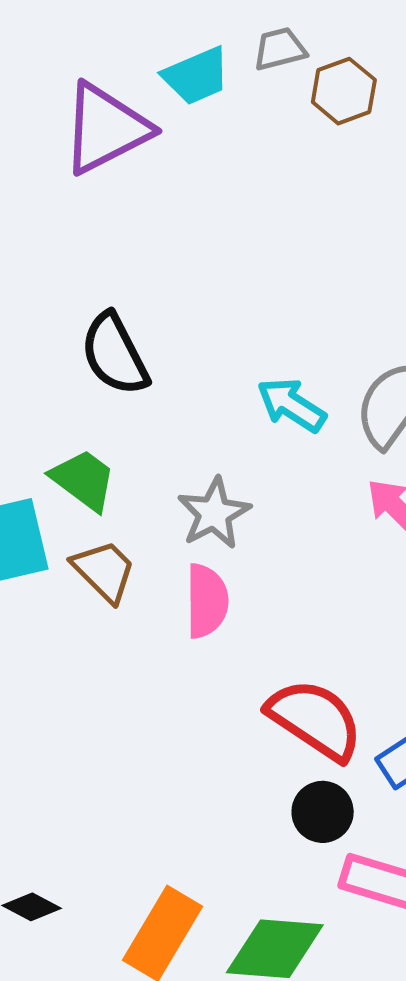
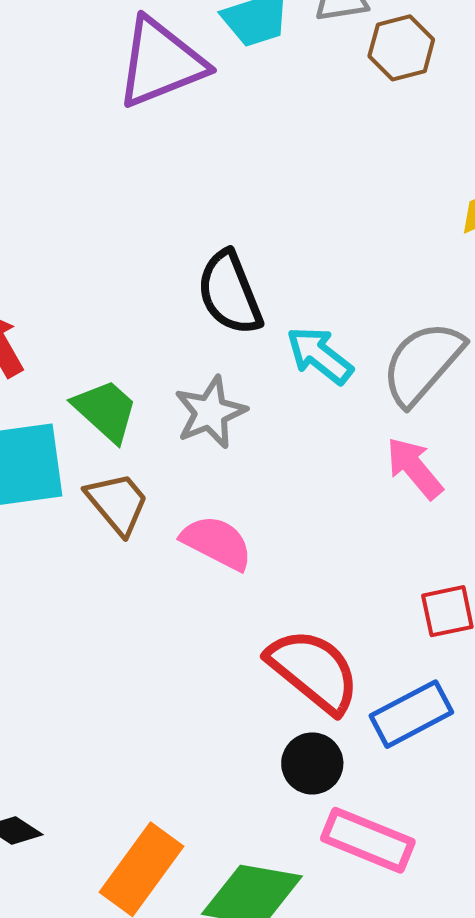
black semicircle: (115, 354) -> (230, 293), moved
gray star: (214, 513) -> (210, 412), moved
pink semicircle: (207, 601) -> (217, 543), turned -68

